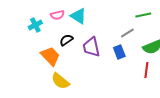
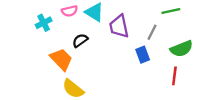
gray line: (127, 33) -> (152, 32), turned -32
purple trapezoid: (91, 47) -> (119, 26), moved

